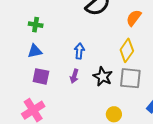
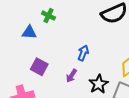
blue triangle: (35, 51) -> (29, 32), moved

